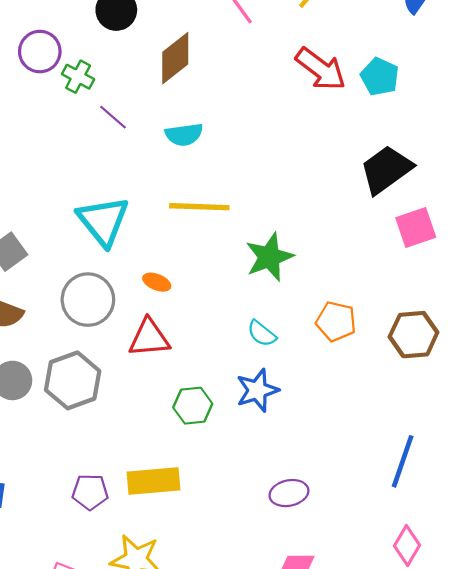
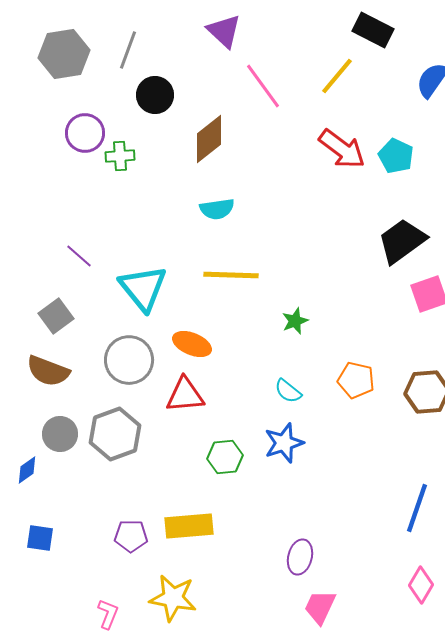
green cross: (78, 77) -> (120, 156), turned -32
purple line: (113, 117) -> (79, 256), moved
green star: (269, 257) -> (295, 321), size x0.6
orange ellipse: (157, 282) -> (192, 344), size x1.5
purple ellipse: (289, 493) -> (300, 557), moved, turned -64

